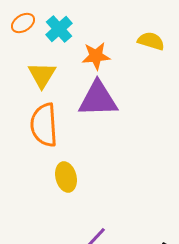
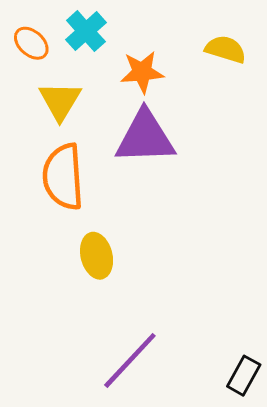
orange ellipse: (23, 23) -> (31, 43), moved, turned 75

